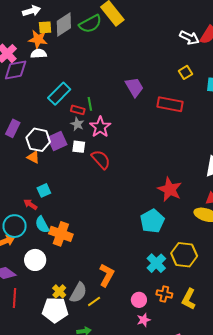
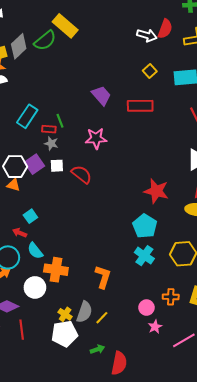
pink star: (100, 127) -> (96, 138), moved, turned -30
orange cross: (61, 234) -> (56, 270), moved
cyan cross: (156, 263) -> (144, 256), moved
orange L-shape: (107, 275) -> (103, 277), moved

